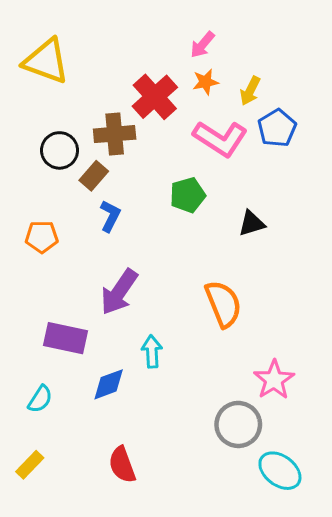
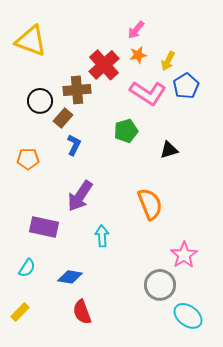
blue diamond: (109, 384) -> (70, 277), moved, turned 30

